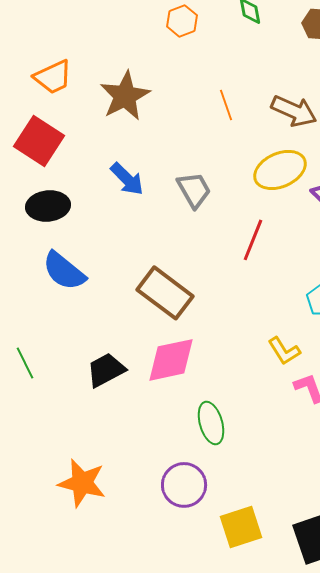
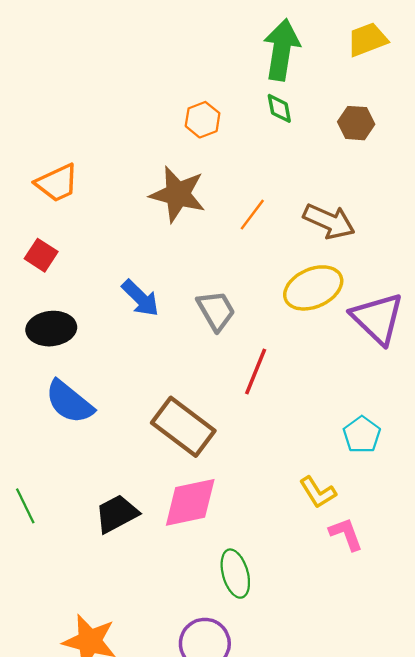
brown star: (125, 96) -> (178, 194), moved, turned -30
orange line: (226, 105) -> (252, 215), turned 56
red square: (39, 141) -> (41, 255), size x0.6
red line: (253, 240) -> (256, 371), moved

